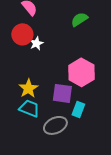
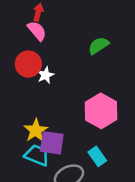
purple square: (62, 93) -> (52, 143), moved
cyan rectangle: (78, 109) -> (97, 156), turned -56

